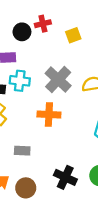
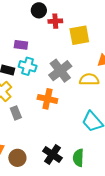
black circle: (22, 32) -> (39, 10), moved
yellow square: (73, 35) -> (79, 35), size x1.5
gray rectangle: (22, 151) -> (16, 113), moved, turned 56

